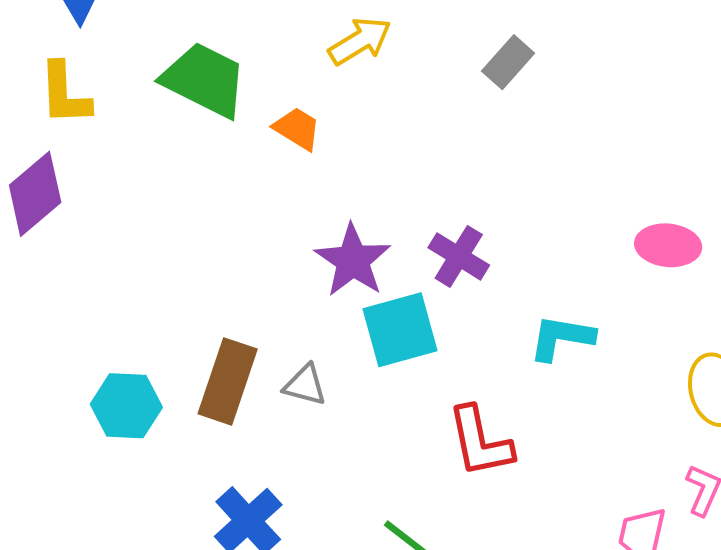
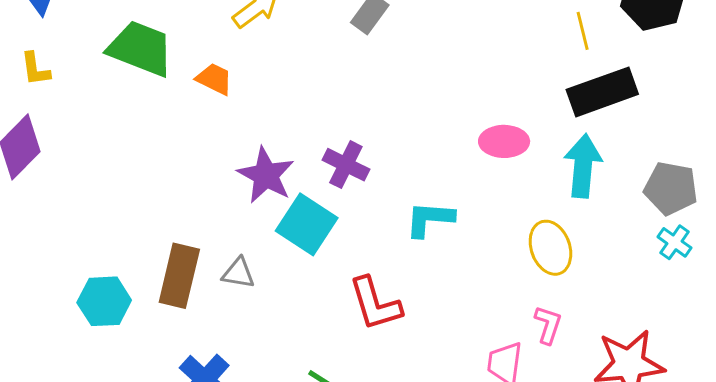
yellow L-shape: (65, 94) -> (35, 69), size x0.7
cyan square: (400, 330) -> (307, 224), turned -36

